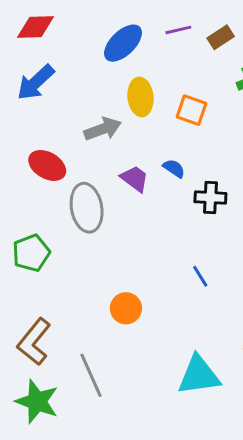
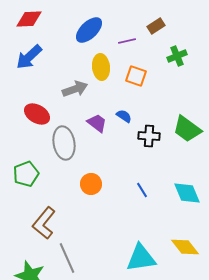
purple line: (178, 30) -> (127, 41), moved
orange circle: (126, 308) -> (91, 184), moved
brown L-shape: (34, 342) -> (44, 223), moved

